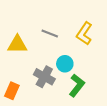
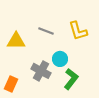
yellow L-shape: (84, 34) -> (78, 31), turned -50

